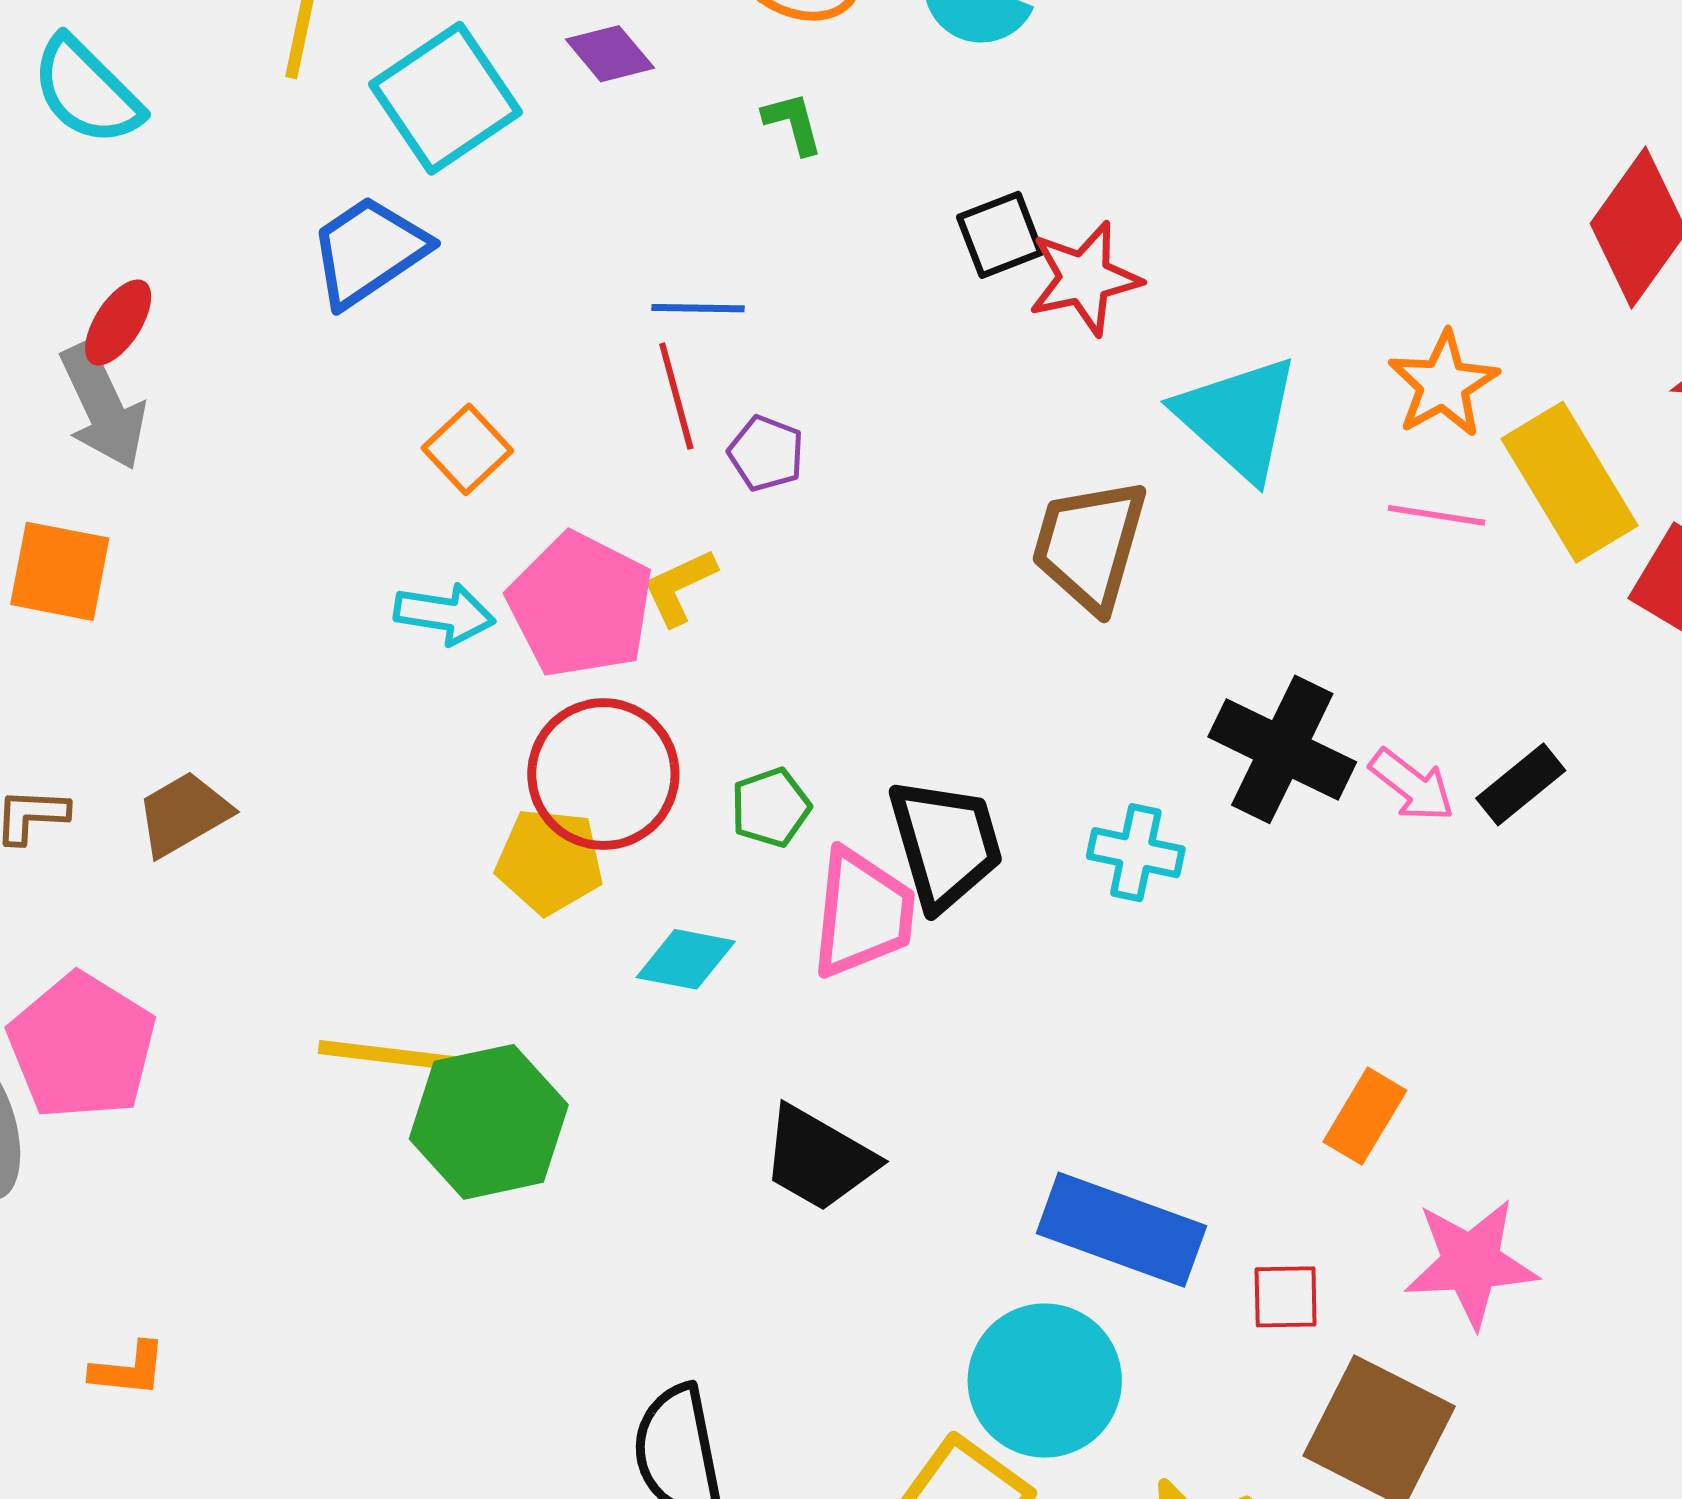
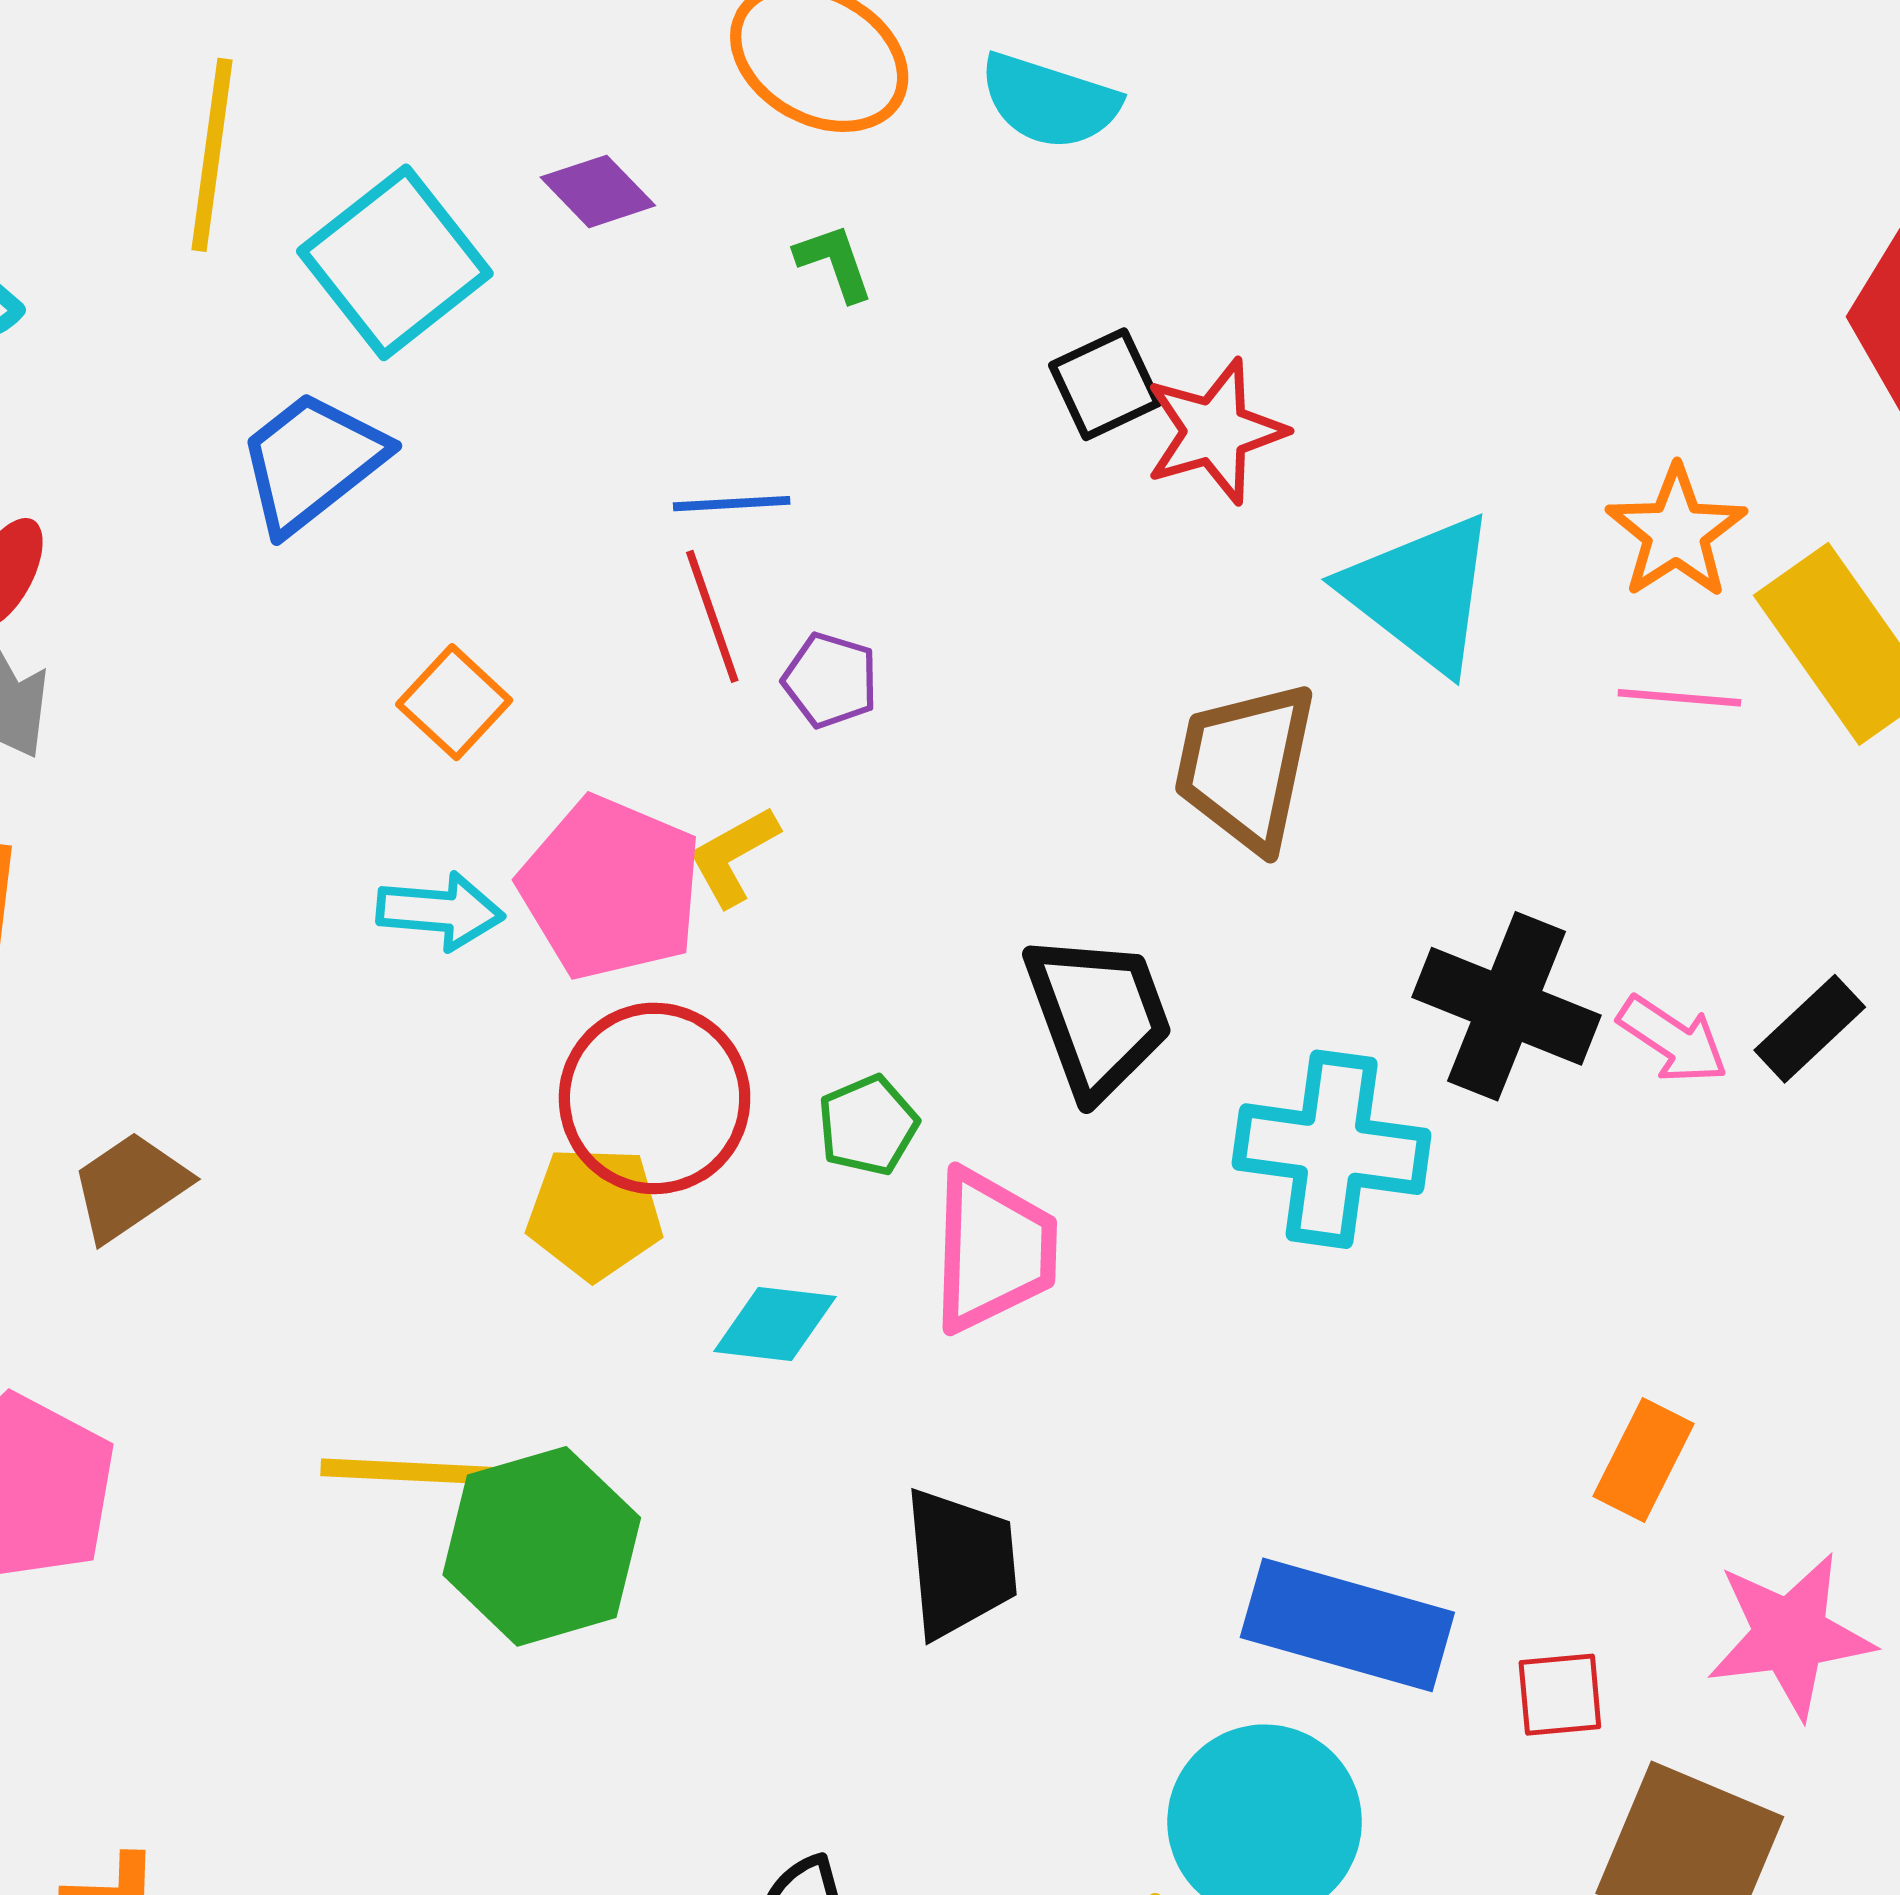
black trapezoid: (945, 844) -> (1098, 1015), moved
cyan cross: (1136, 853) -> (1332, 1149), size x1.6
black trapezoid: (819, 1159) -> (960, 1563), turned -121

